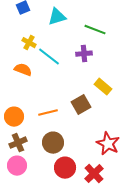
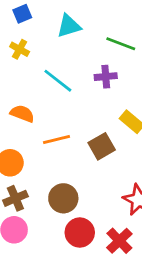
yellow cross: (29, 43) -> (20, 49), moved
orange semicircle: (23, 70) -> (22, 114), moved
orange line: (48, 113) -> (56, 140), moved

